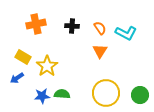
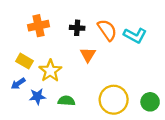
orange semicircle: (100, 28) -> (107, 30), size x1.5
orange triangle: (100, 51) -> (88, 55), moved
blue star: (42, 96) -> (37, 96), moved

